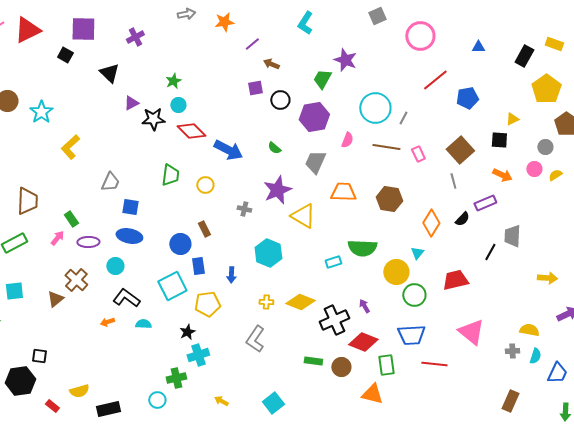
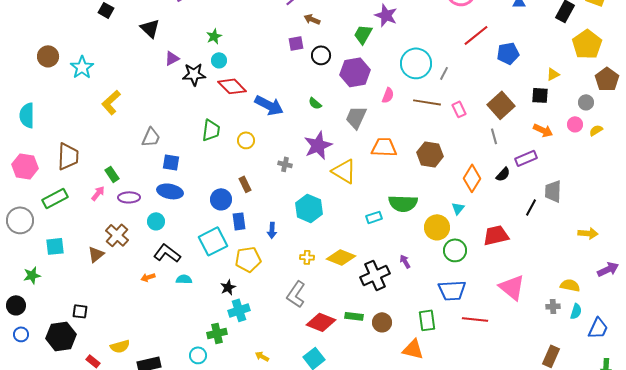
red diamond: (363, 342) -> (321, 322), moved

